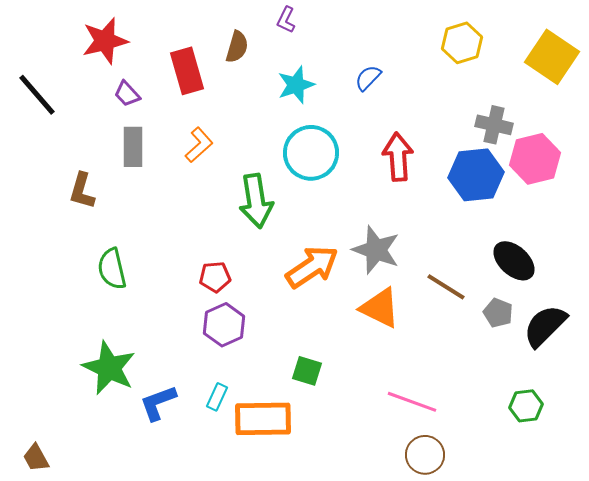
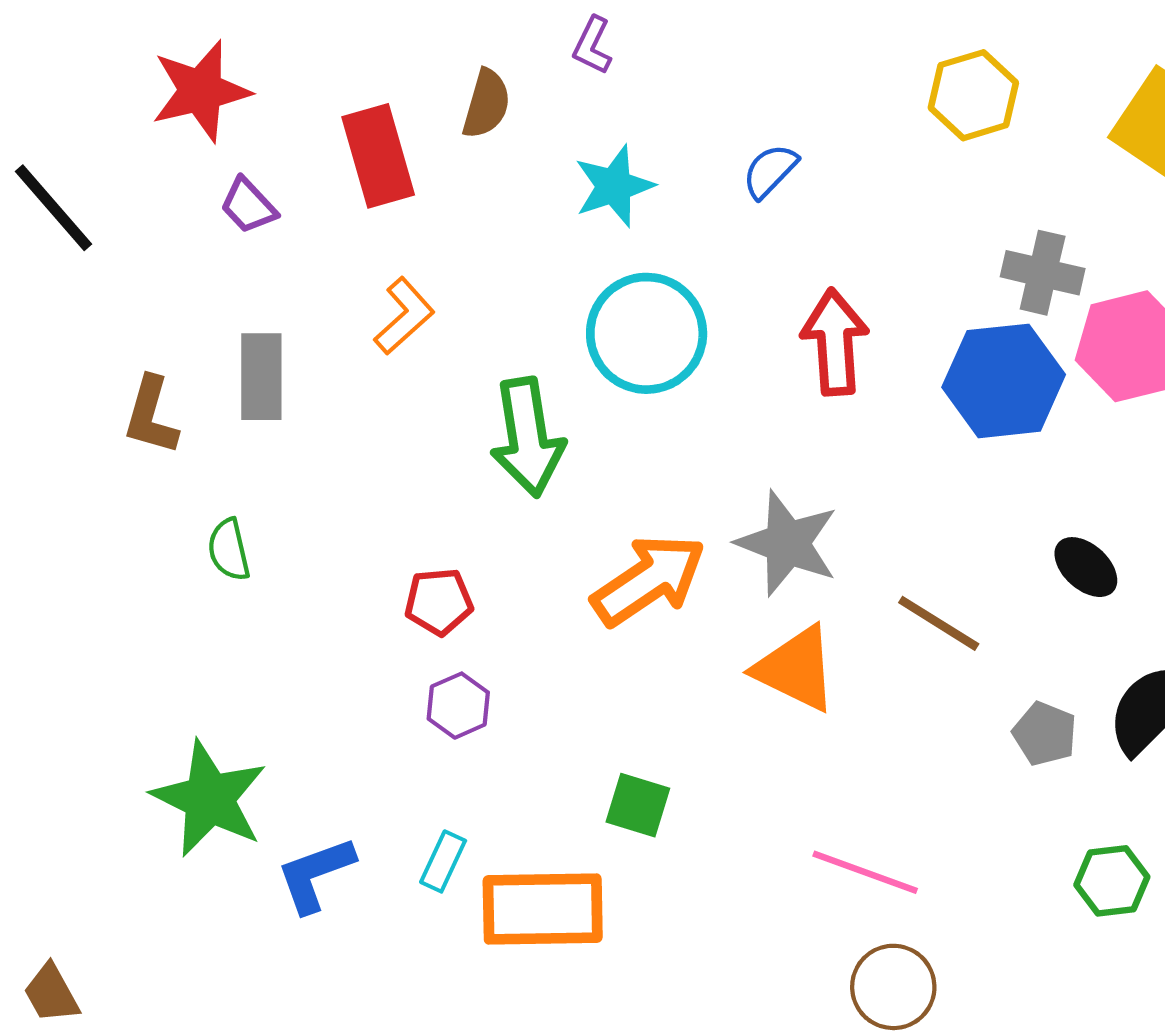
gray rectangle: (133, 147) -> (261, 377), moved
black ellipse: (514, 261) -> (1086, 567), size x0.7
green semicircle: (112, 269) -> (229, 550), moved, size x0.7
gray pentagon: (498, 313) -> (1045, 734), moved
purple hexagon: (224, 325) -> (458, 706), size x0.7

